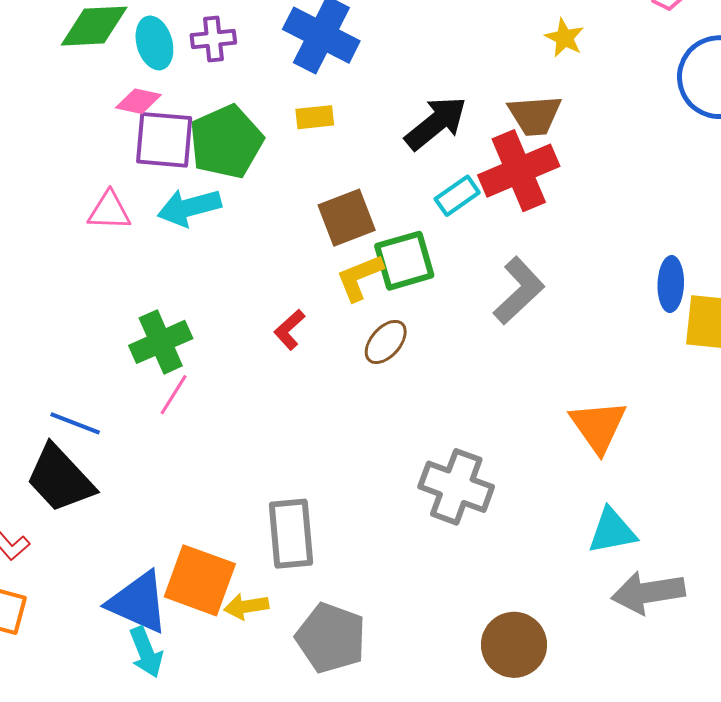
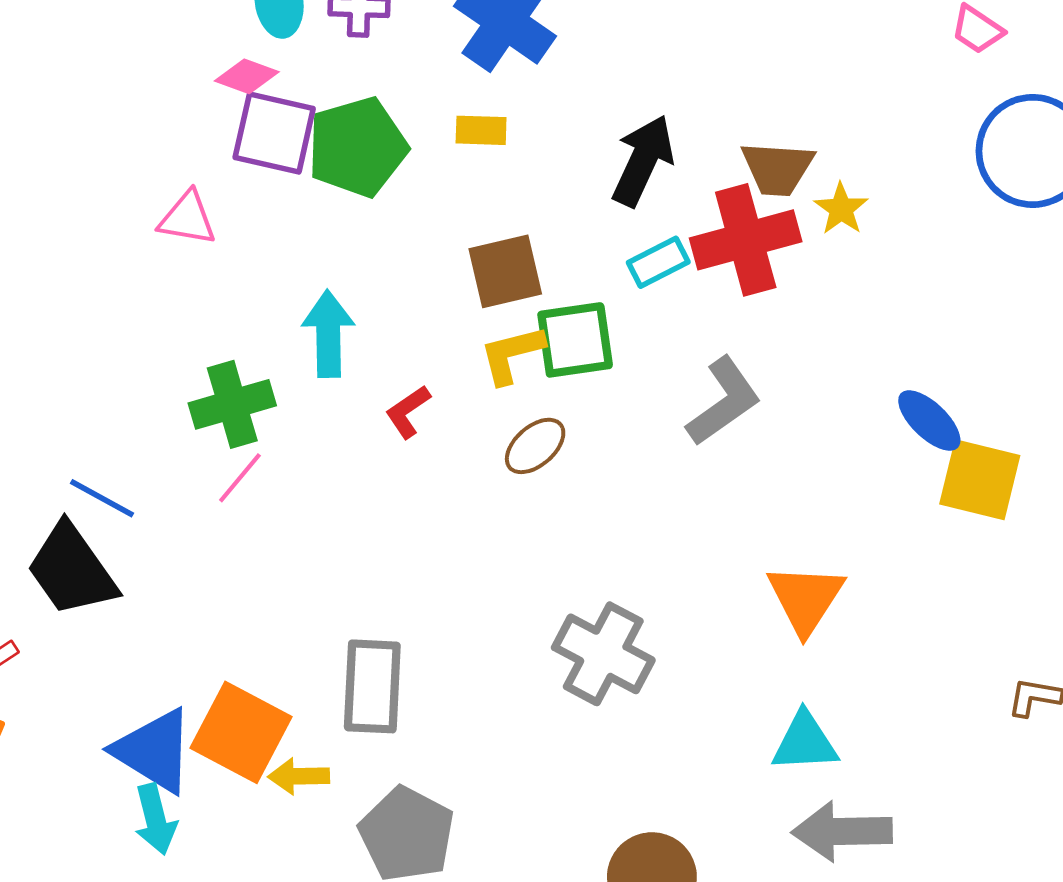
yellow star: (564, 38) -> (841, 209), moved
black arrow: (436, 123) -> (643, 161), turned -34
cyan arrow: (189, 207) -> (328, 334), moved, turned 96
blue ellipse: (671, 284) -> (929, 420), turned -56

